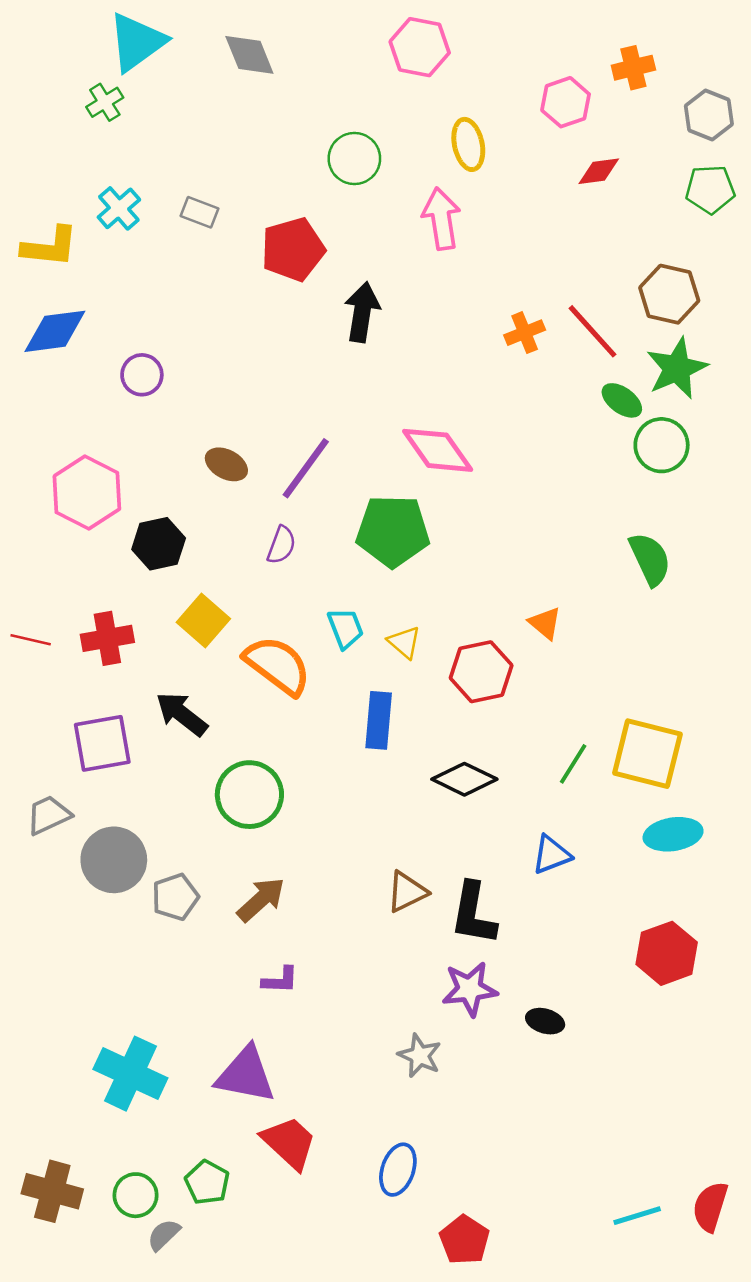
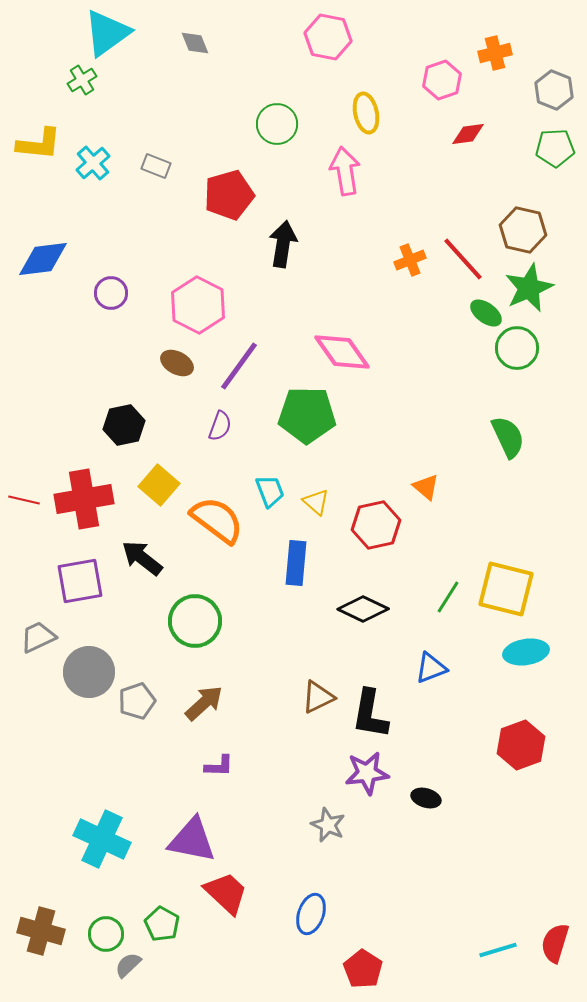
gray diamond: (249, 55) -> (195, 43), size x0.7
yellow L-shape: (50, 247) -> (39, 144), moved
pink hexagon: (87, 493) -> (198, 305), moved
red cross: (107, 638) -> (84, 499), size x1.4

